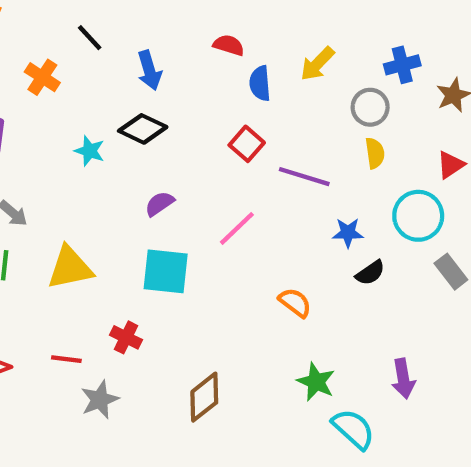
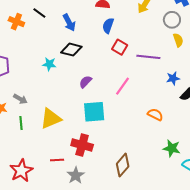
orange cross: (42, 77) -> (16, 22), moved
blue semicircle: (260, 83) -> (108, 26), moved, turned 35
red cross: (126, 337) -> (82, 145), size x1.5

